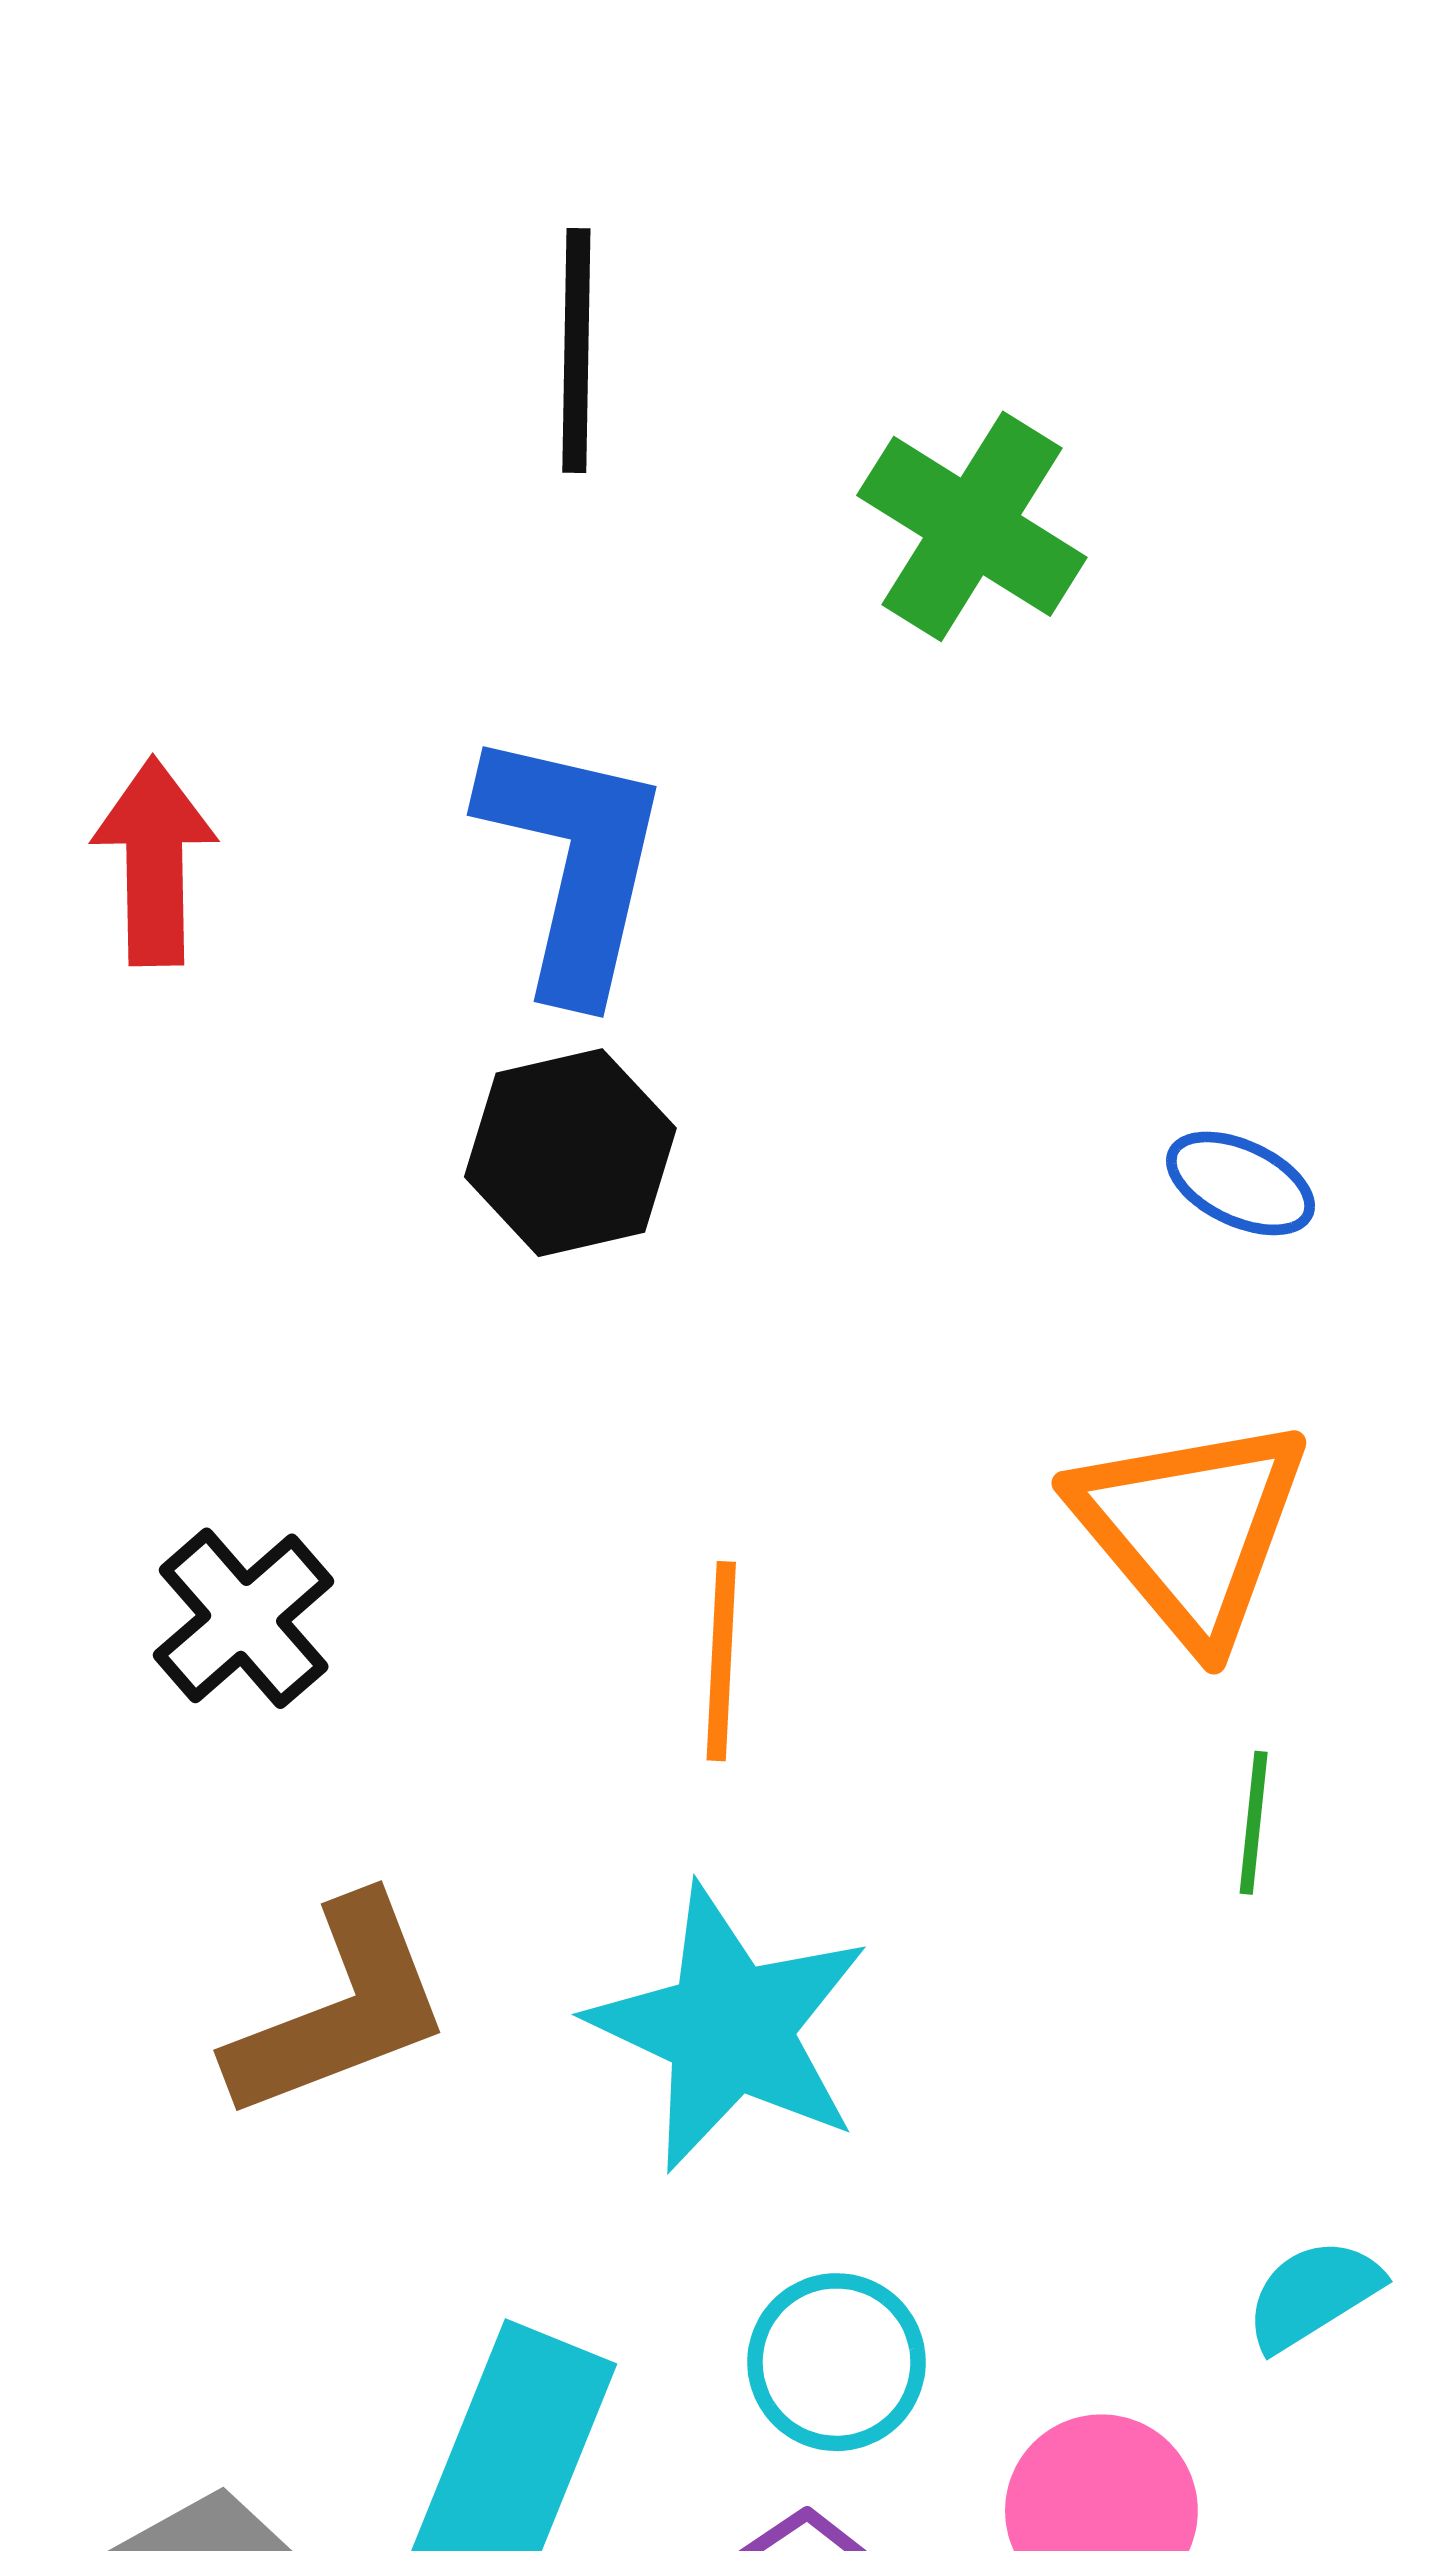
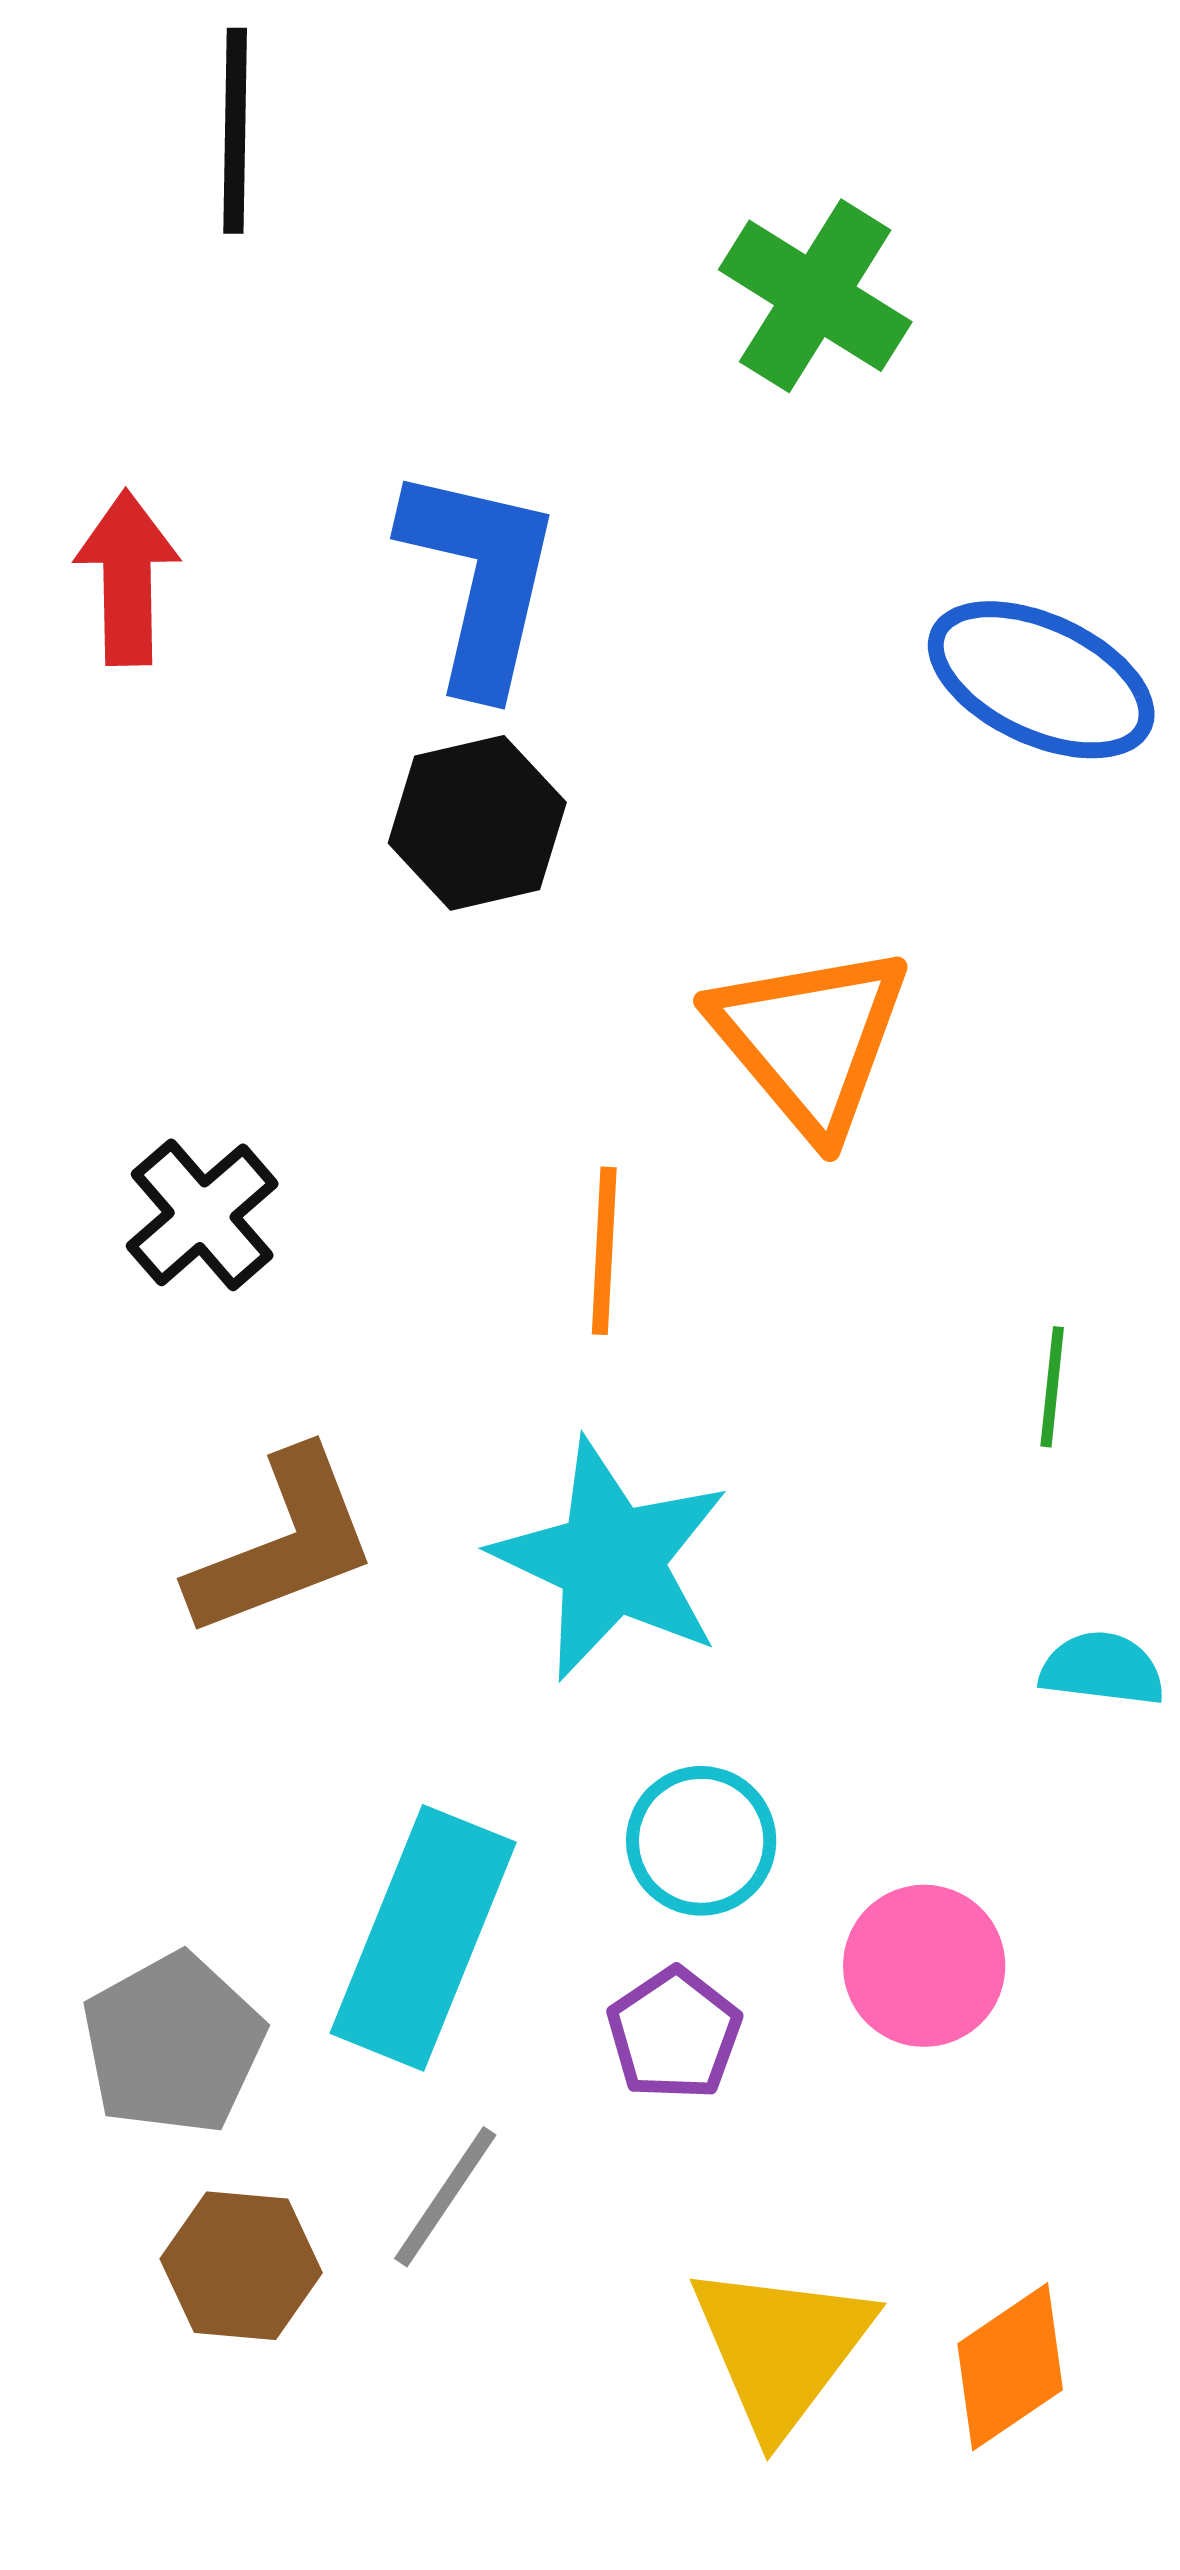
black line: (576, 351) -> (235, 131), moved
blue ellipse: (1240, 1183) -> (1041, 680), moved, size x1.8
orange triangle: (1191, 1529) -> (810, 1040), moved
cyan semicircle: (1313, 2294) -> (1102, 1669), moved, turned 39

